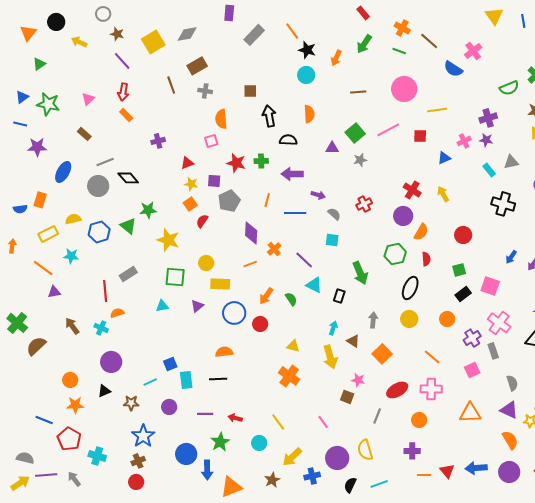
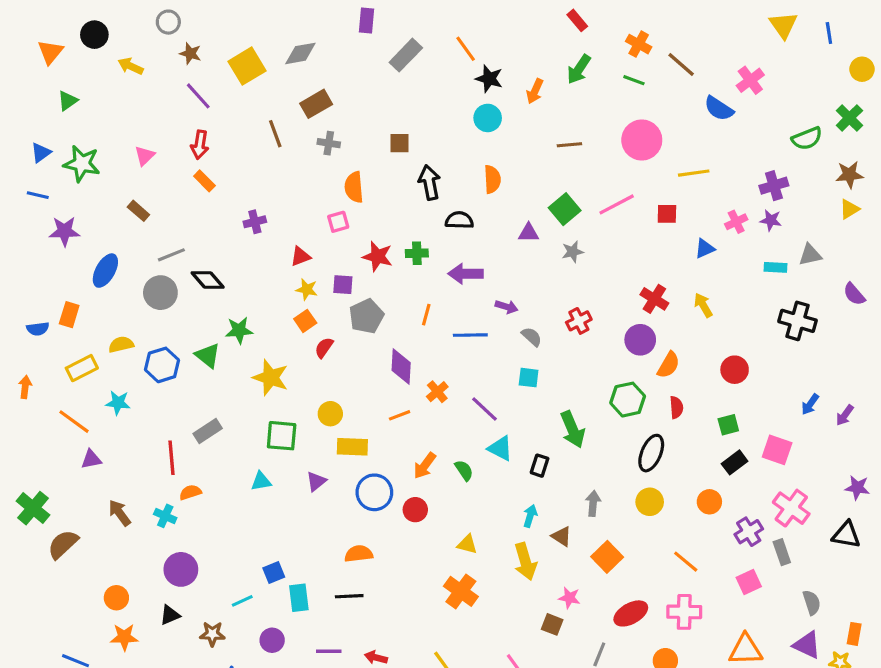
cyan rectangle: (489, 170) -> (775, 267), turned -48

